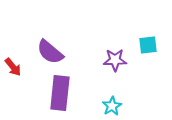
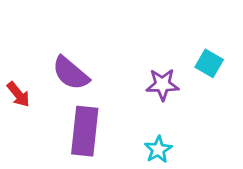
cyan square: (148, 45) -> (209, 63), turned 36

